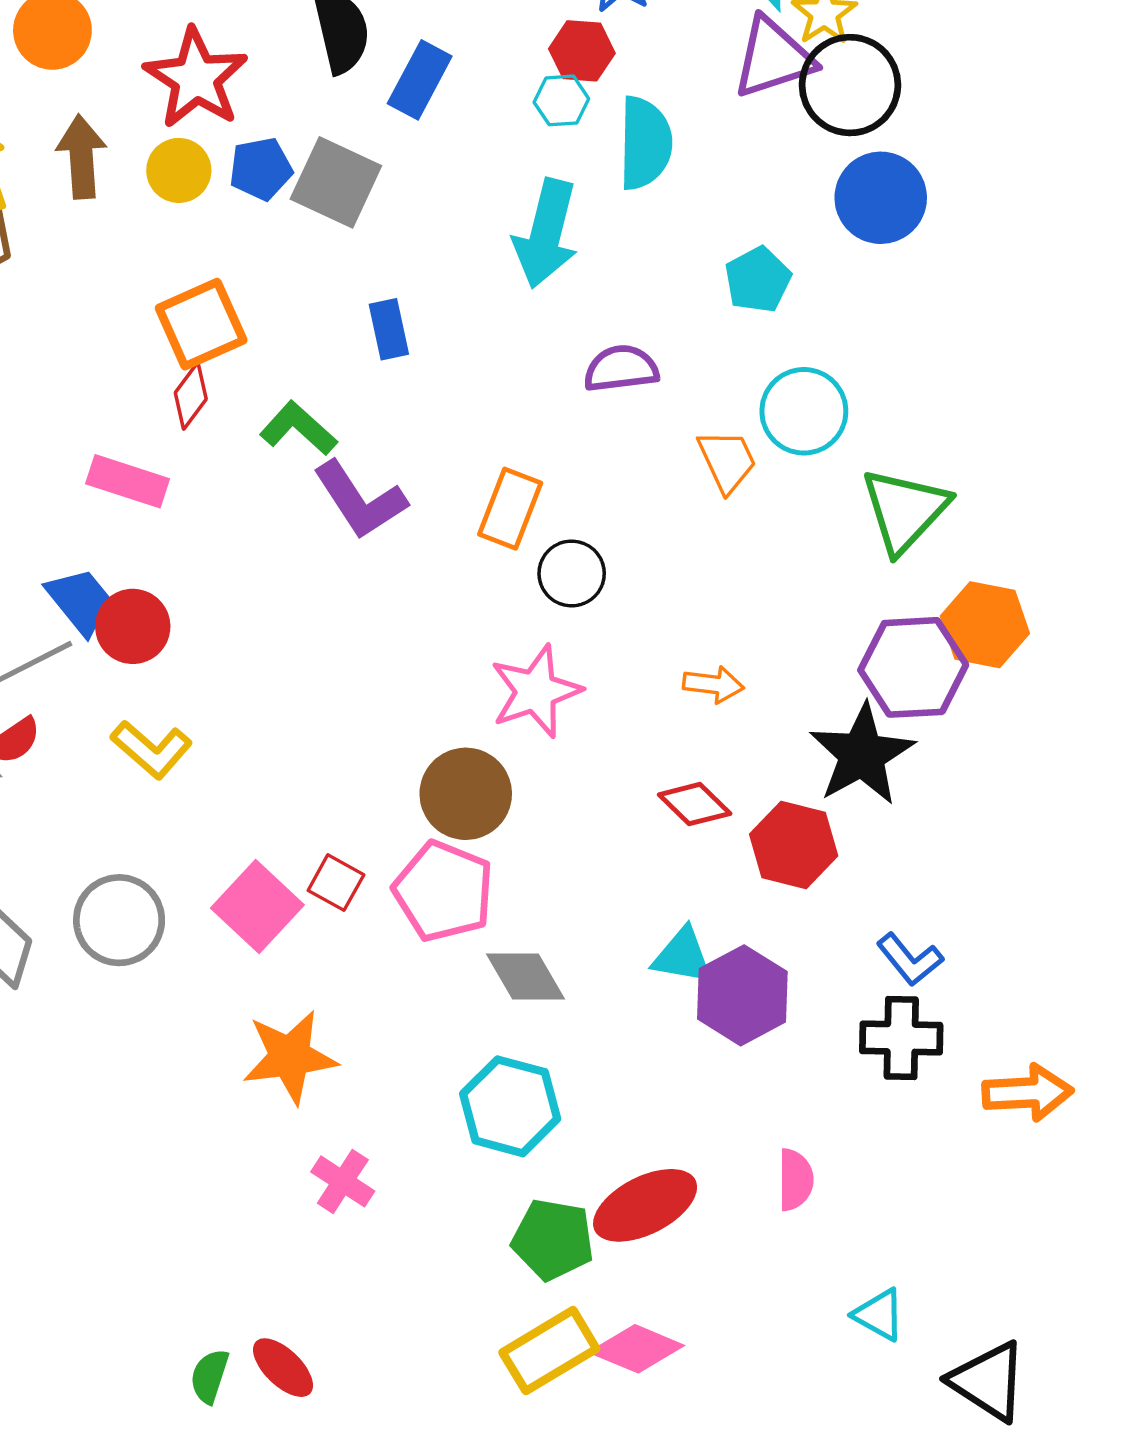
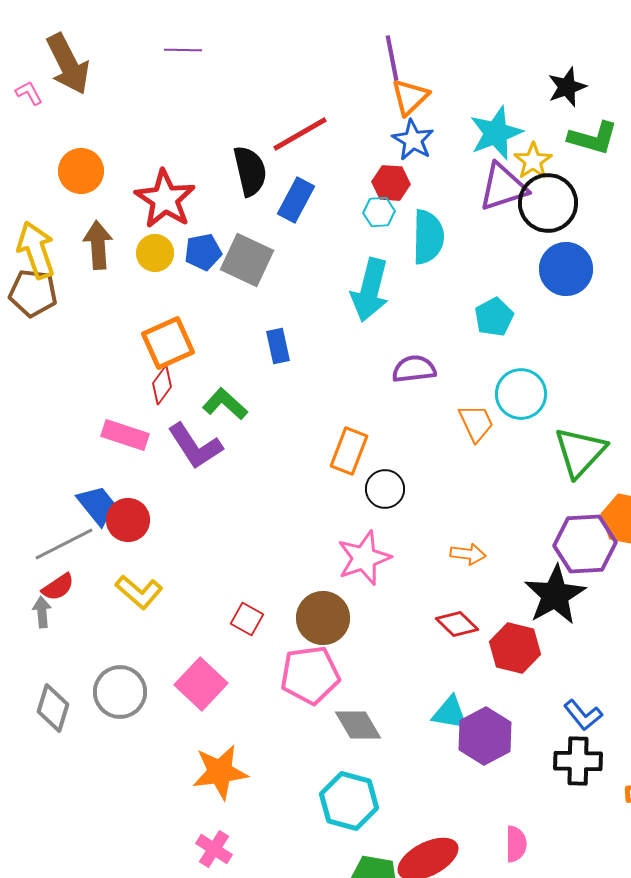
purple L-shape: (360, 500) -> (195, 446), moved
red square: (336, 883) -> (247, 619), moved
pink pentagon: (444, 891) -> (310, 675), turned -30
pink cross: (343, 1181) -> (214, 849), moved

